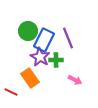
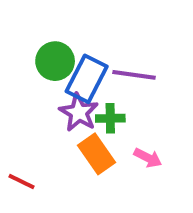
purple line: (68, 38) -> (134, 75), turned -60
orange rectangle: (30, 78) -> (96, 154), moved

